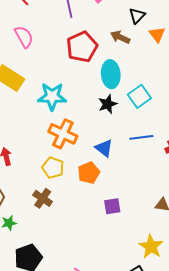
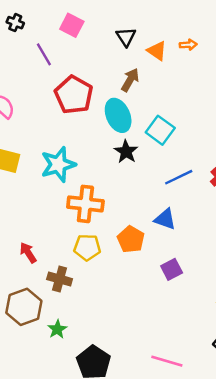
brown arrow: (120, 37) -> (130, 80), moved, turned 114
blue triangle: (104, 148) -> (165, 219), moved
brown cross: (43, 198) -> (60, 279), moved

